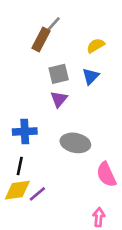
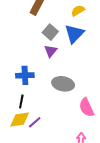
gray square: (59, 74) -> (50, 32), turned -35
blue triangle: (91, 76) -> (74, 34), size x1.5

